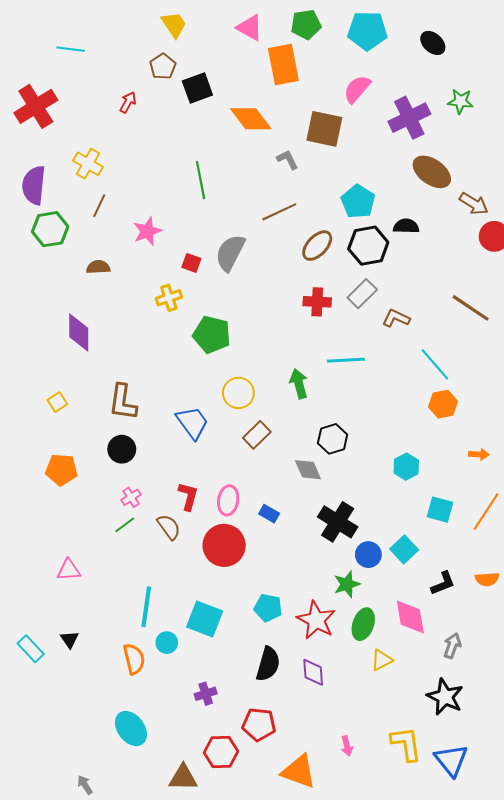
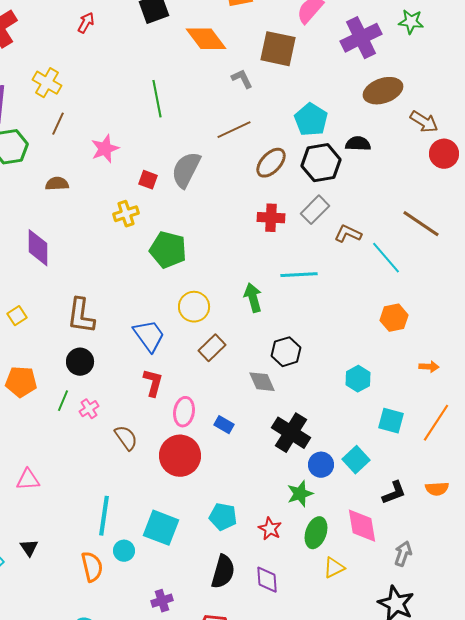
brown ellipse: (432, 172) -> (383, 91), turned -54
cyan line: (435, 364) -> (386, 258), moved
red L-shape: (188, 496) -> (153, 383), moved
green line: (125, 525) -> (63, 401), moved, turned -30
red star: (316, 620) -> (270, 529), size x0.6

